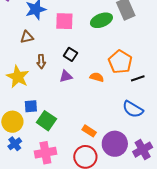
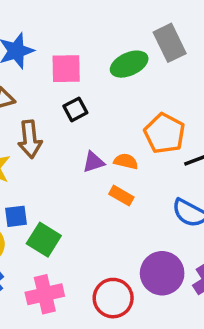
black square: (70, 54) -> (75, 109), moved, turned 32
brown arrow: (41, 62) -> (30, 139), size x1.5
purple triangle: (66, 76) -> (93, 162), moved
orange rectangle: (89, 131) -> (121, 196), moved

